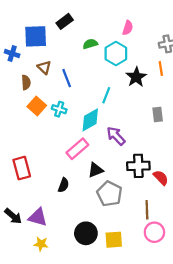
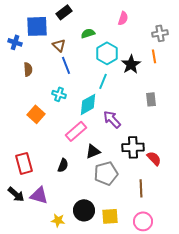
cyan hexagon: (116, 54) -> (107, 53), moved
brown triangle: (44, 67) -> (59, 45), moved
orange square: (37, 106) -> (36, 114), moved
red rectangle: (22, 168) -> (24, 163), moved
gray pentagon: (109, 194) -> (106, 173), turned 30
pink circle: (154, 232) -> (143, 221), moved
yellow star: (41, 244) -> (58, 220), moved

